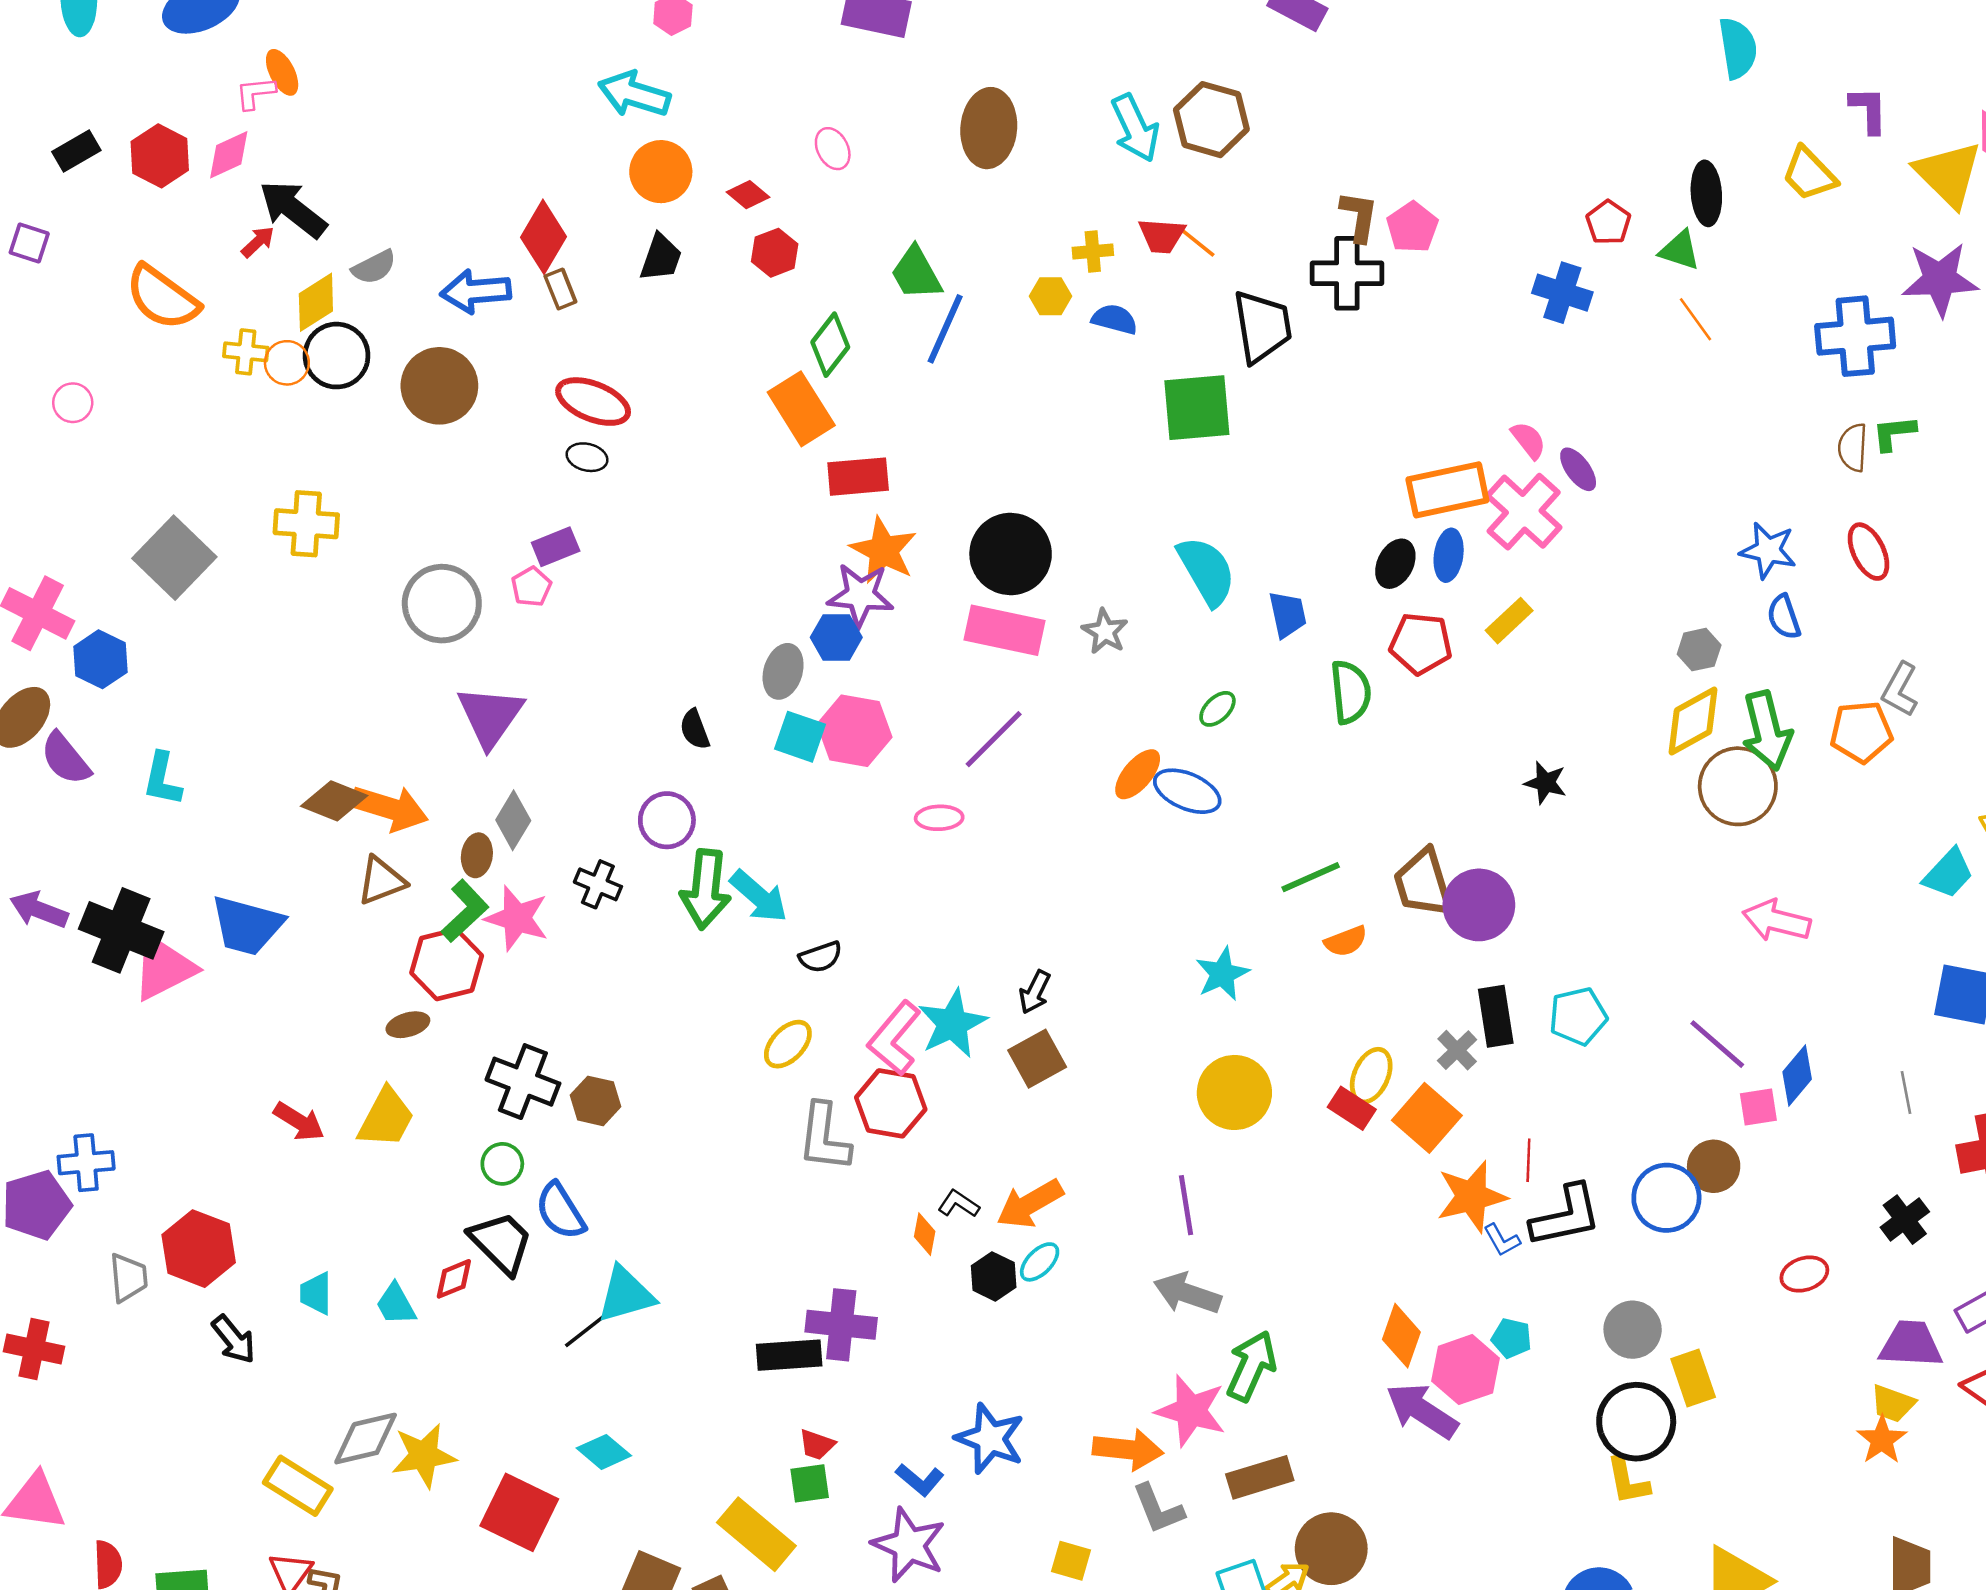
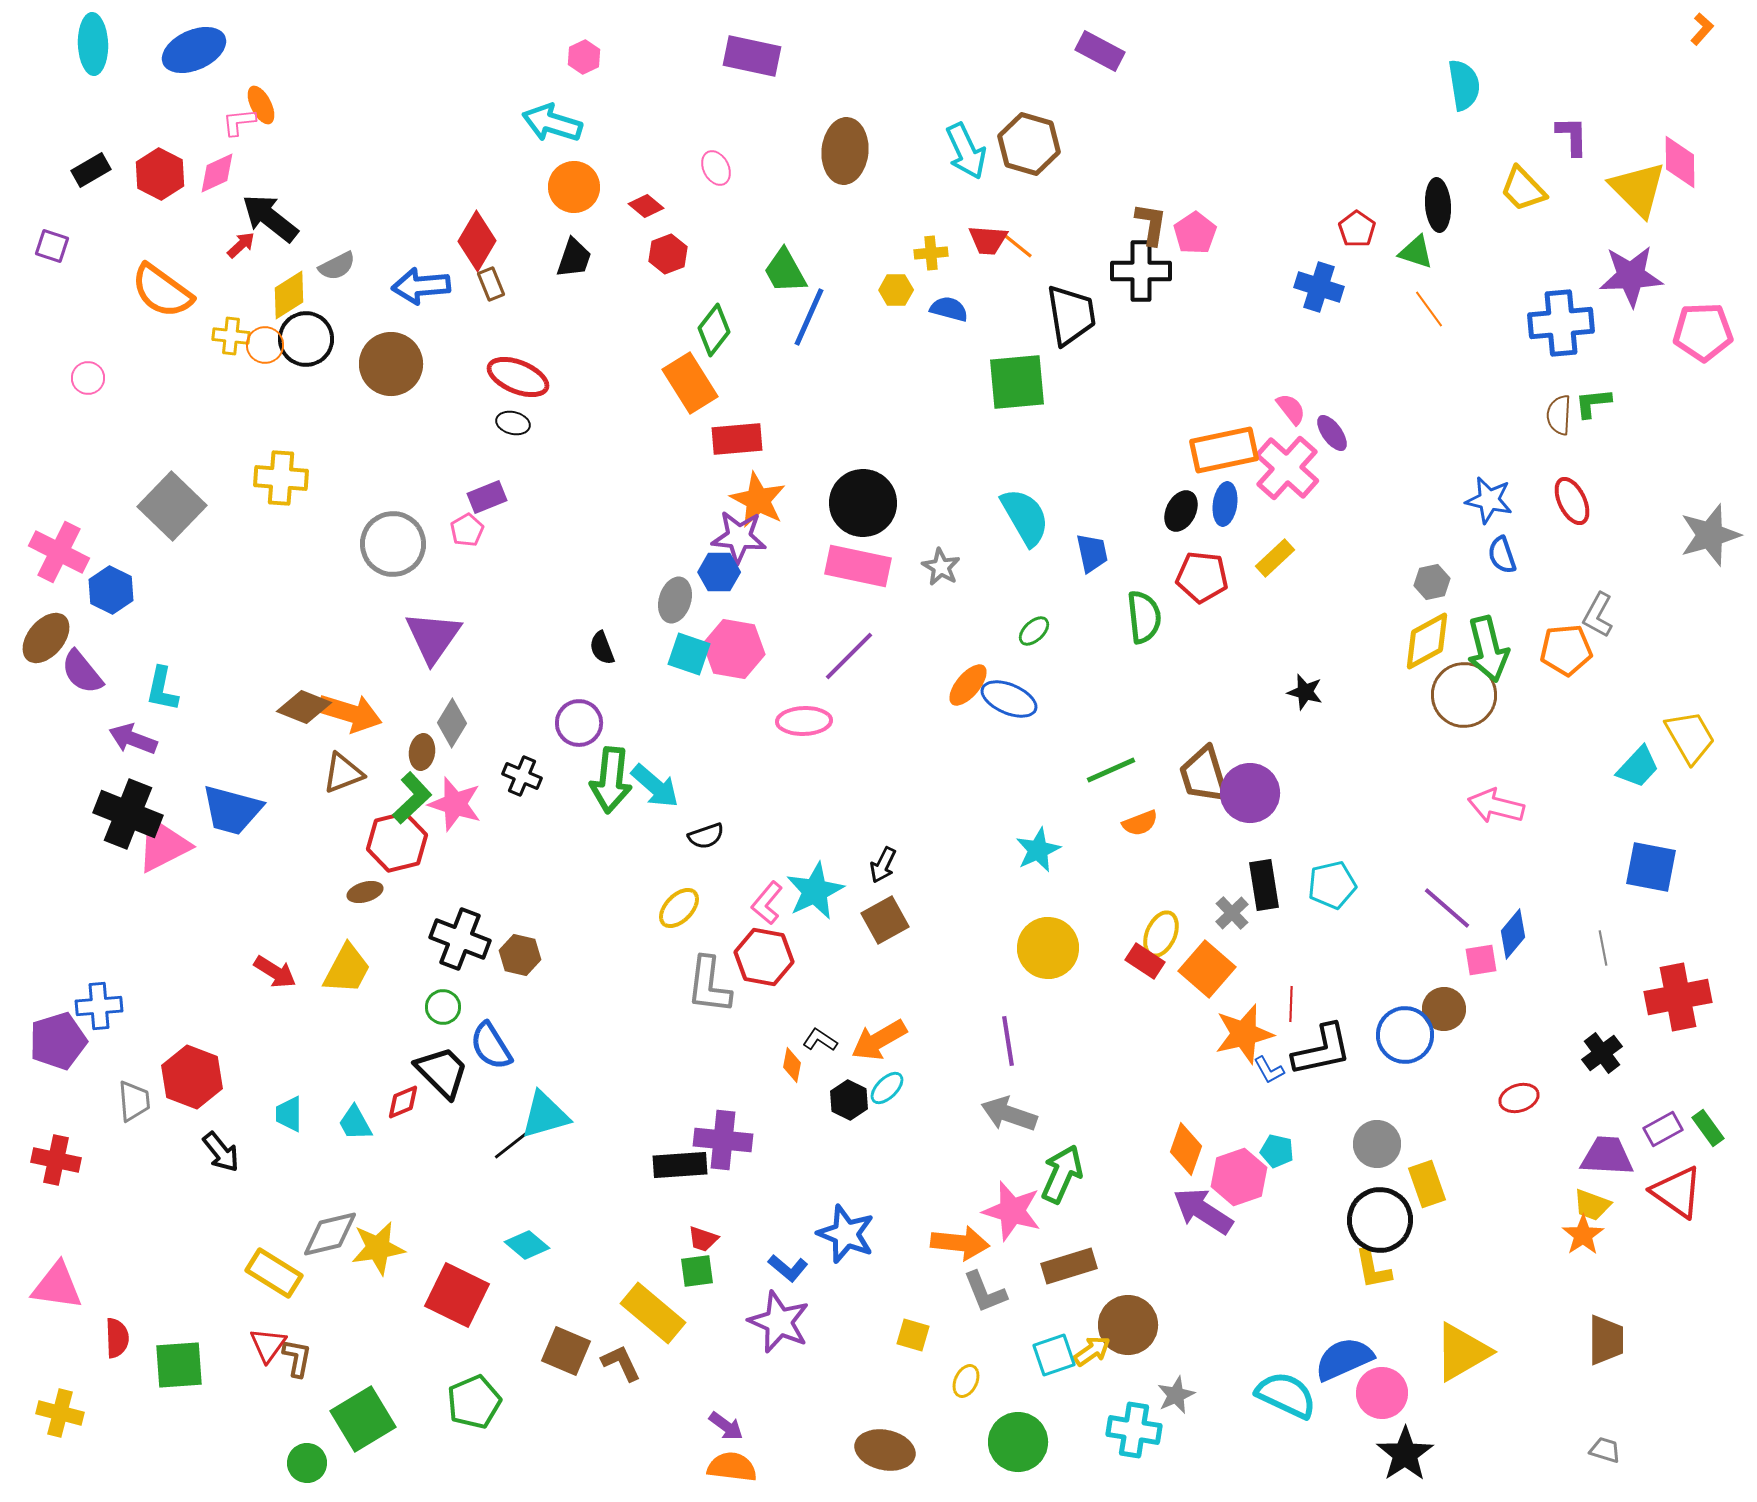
pink ellipse: (939, 818) -> (804, 721), size x1.4
purple arrow: (39, 910) -> (133, 739), moved
pink L-shape: (894, 1038) -> (767, 903), size x0.7

